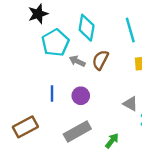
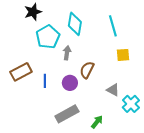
brown semicircle: (100, 60) -> (87, 70), moved
gray arrow: (77, 61) -> (67, 53), turned 72
brown rectangle: (25, 127) -> (21, 72), moved

